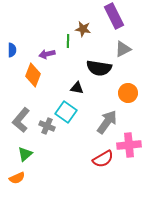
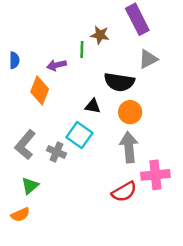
orange circle: (128, 93) -> (130, 112), moved
gray arrow: (107, 122) -> (129, 147), turned -40

